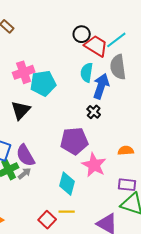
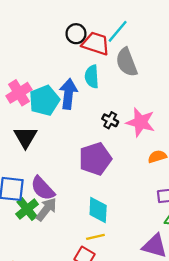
blue arrow: (101, 86) -> (68, 94), moved
pink star: (94, 165) -> (141, 122), moved
gray arrow: (24, 173) -> (46, 209), size x1.5
yellow line: (67, 212) -> (95, 237), moved

